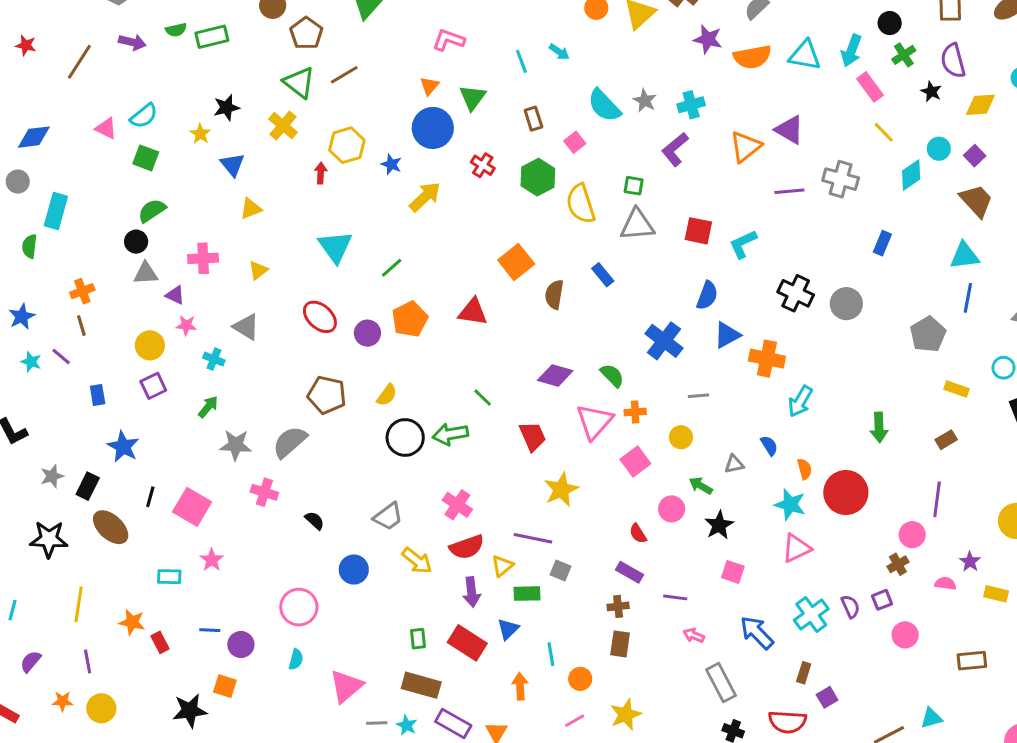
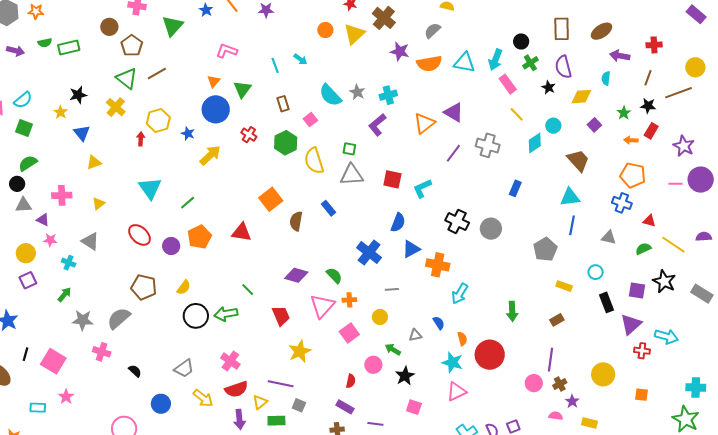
purple square: (975, 156) -> (594, 125), moved
purple line: (789, 191) -> (453, 153), turned -48
red semicircle: (638, 533) -> (351, 381), turned -136
brown cross: (898, 564) -> (560, 384), moved

